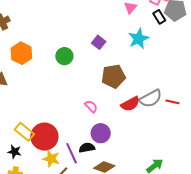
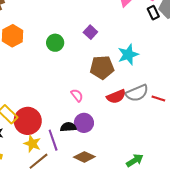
cyan star: (139, 39) -> (128, 55), moved
black semicircle: (87, 148) -> (68, 127), moved

